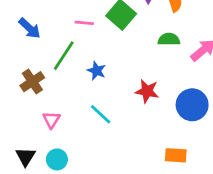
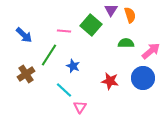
blue circle: (192, 105) -> (143, 78), moved
cyan line: (101, 114) -> (64, 90), moved
pink triangle: (51, 120) -> (80, 107), moved

